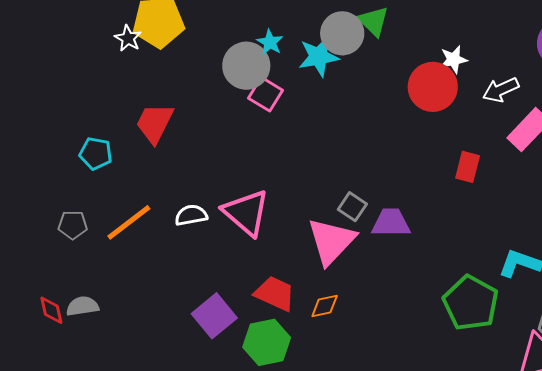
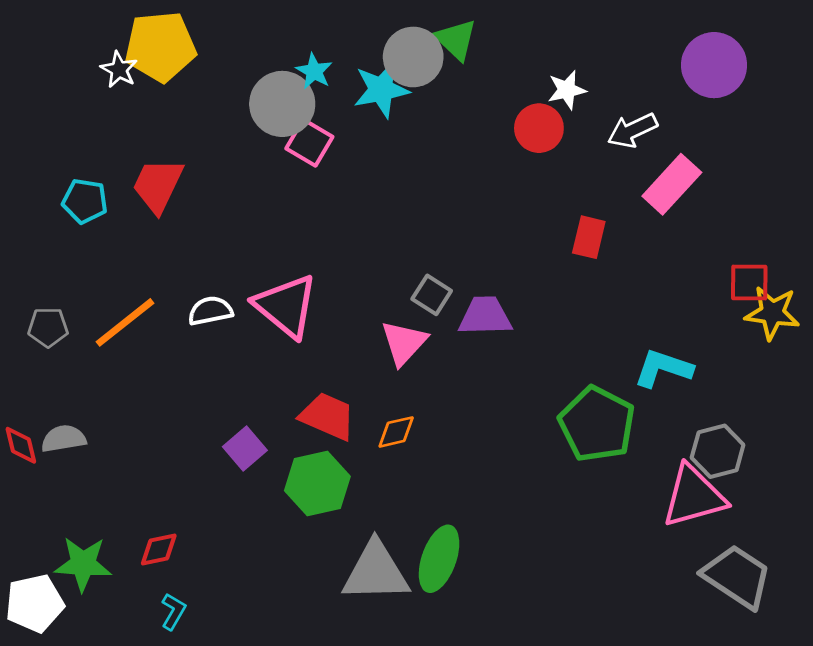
red circle: (433, 87) -> (539, 128), size x0.7
cyan pentagon: (96, 153) -> (85, 201), moved
pink triangle: (331, 241) -> (404, 343), size x0.7
purple square: (214, 316) -> (245, 449), size x0.7

